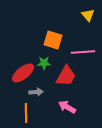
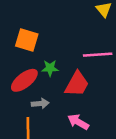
orange square: (53, 40) -> (27, 40), moved

